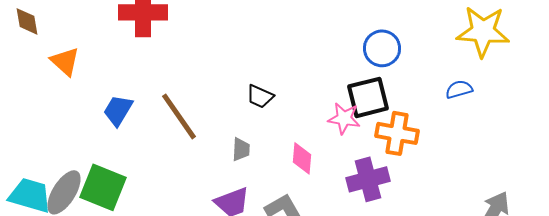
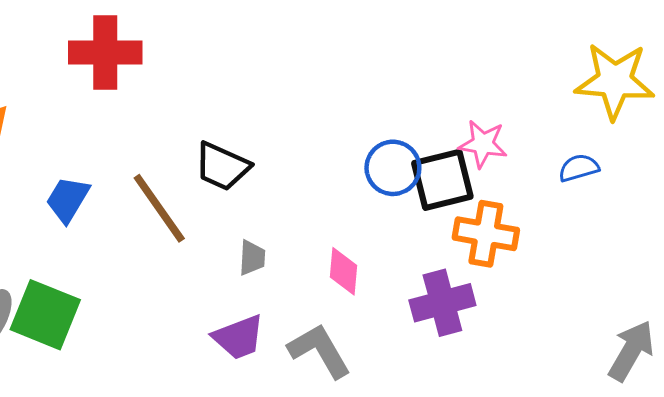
blue circle: (382, 48) -> (393, 168), moved
black trapezoid: (260, 96) -> (222, 166), moved, size x1.4
pink star: (344, 118) -> (483, 144), moved

